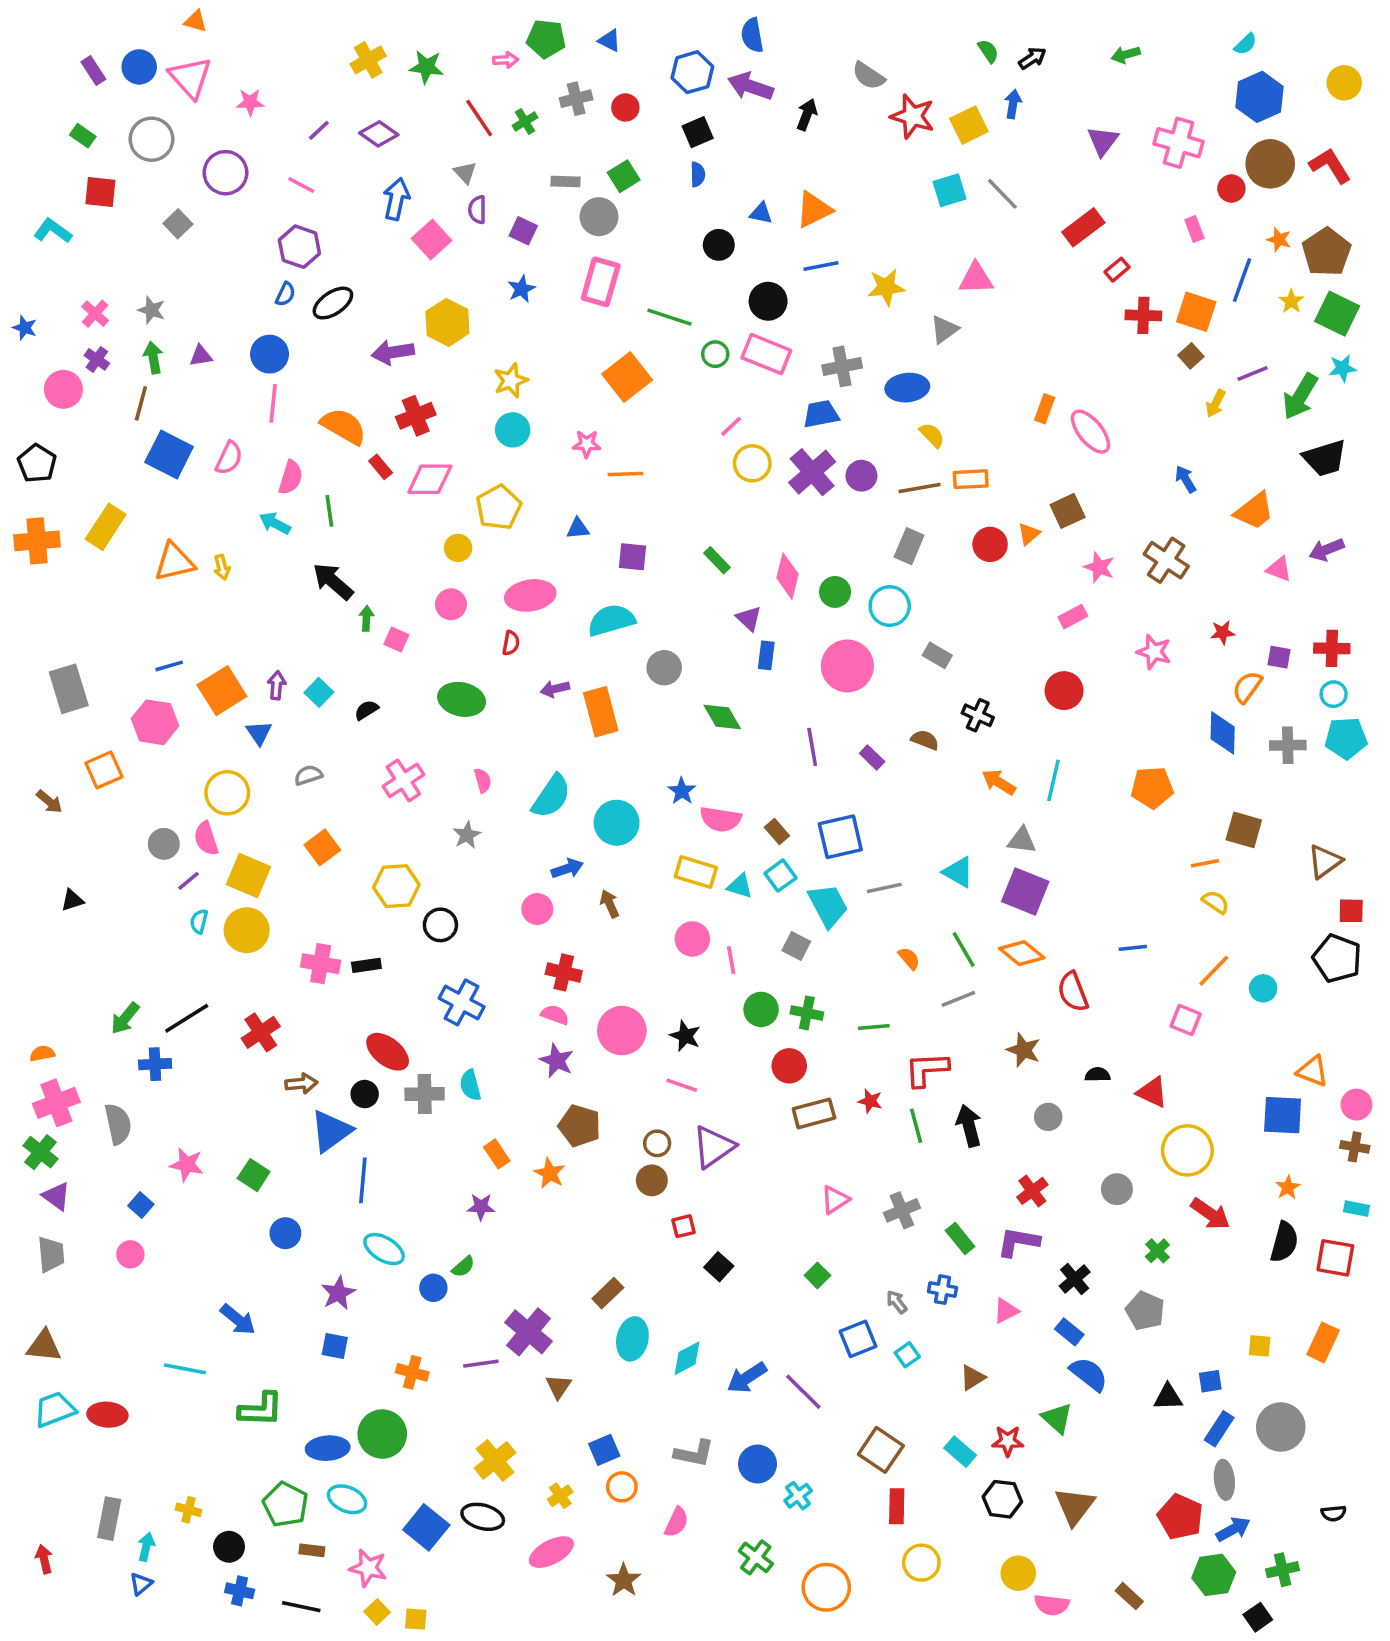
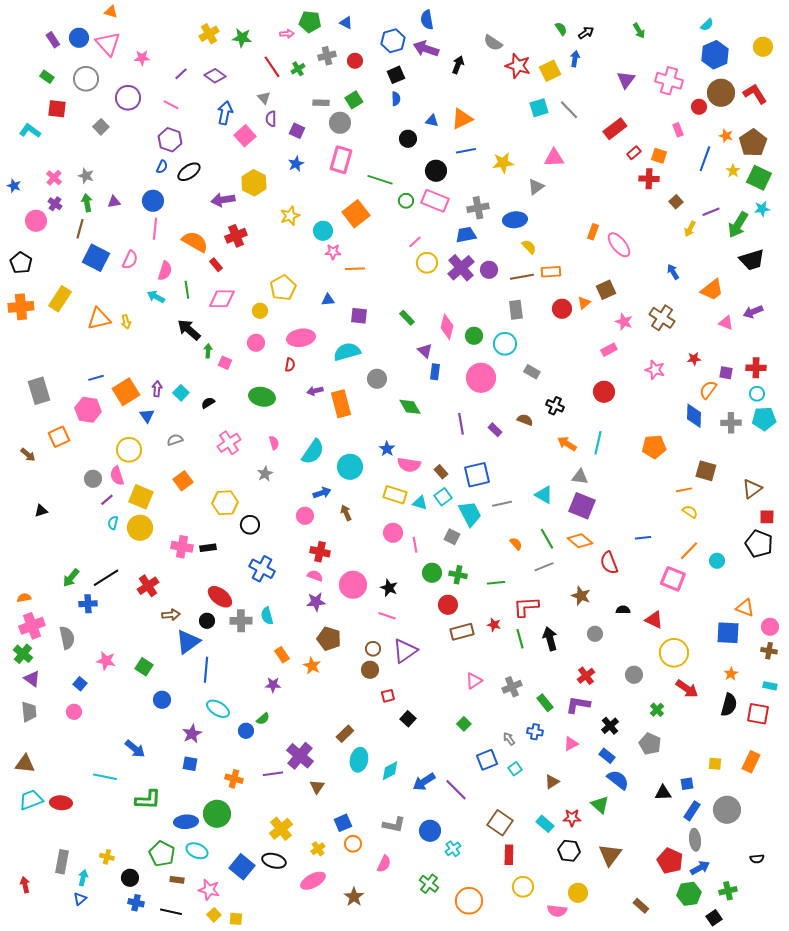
green arrow: (1126, 55) -> (639, 31), turned -105
orange square: (1196, 312) -> (659, 156), moved, size x0.7
cyan circle: (513, 430) -> (323, 231), moved
pink diamond: (430, 479) -> (222, 299), moved
gray rectangle: (909, 546) -> (516, 310), turned -30
pink square: (1186, 1020) -> (673, 579), size x1.4
purple star: (557, 1061) -> (316, 602), turned -30
pink semicircle: (1052, 1605) -> (557, 911), moved

